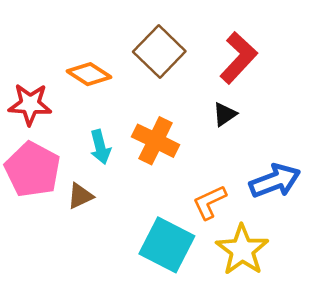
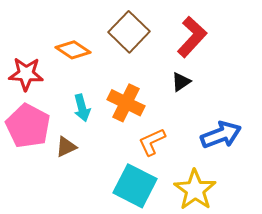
orange L-shape: (210, 202) -> (152, 142), moved

